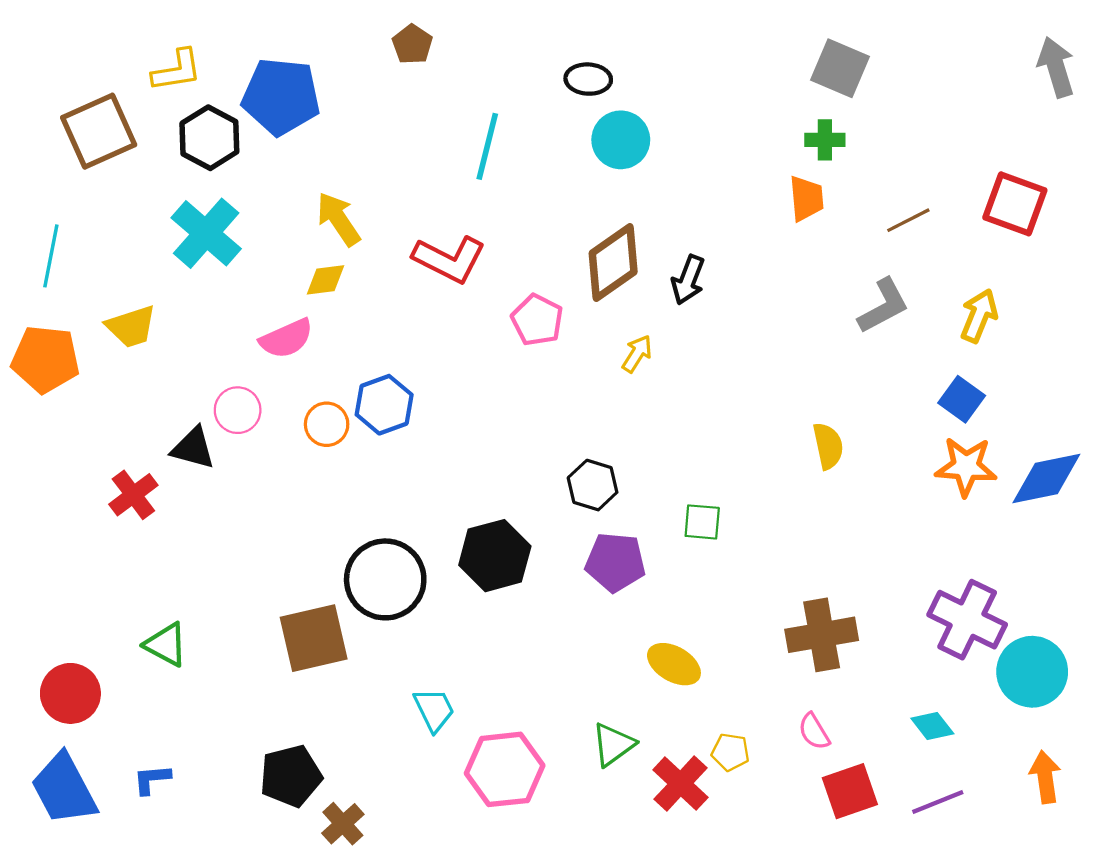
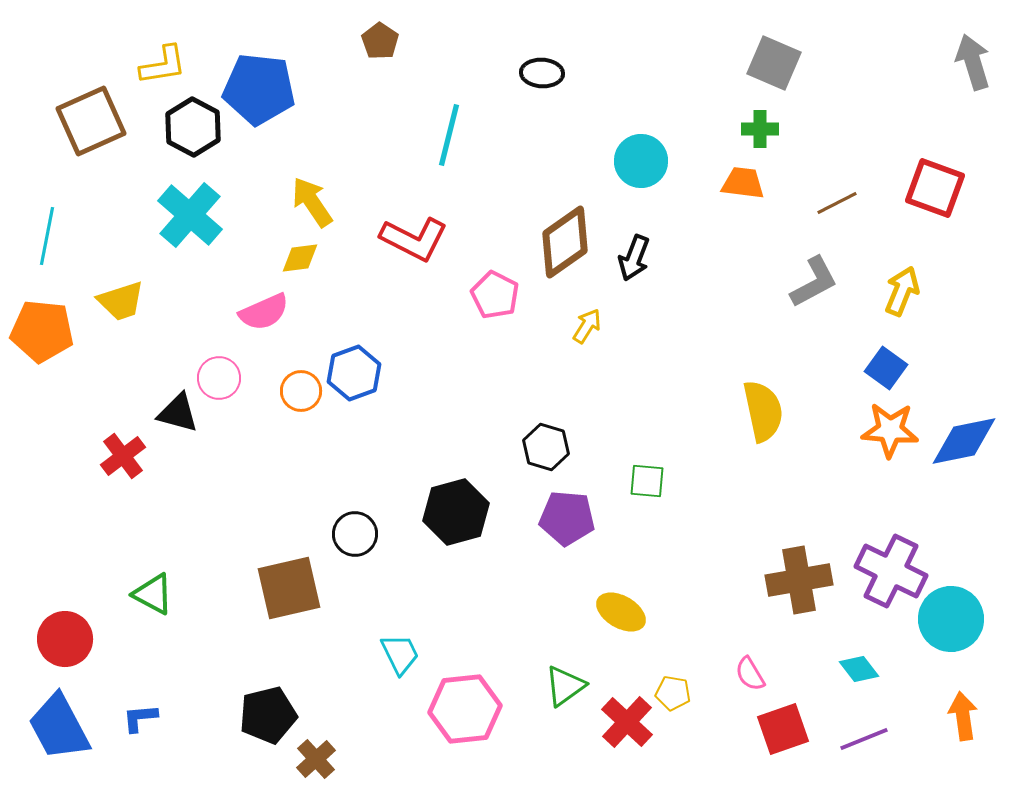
cyan circle: (621, 140) -> (641, 161), moved
orange trapezoid: (806, 198) -> (743, 183), turned -78
yellow semicircle: (828, 446) -> (763, 411), size x1.4
black circle: (385, 579) -> (355, 534), size x0.6
brown cross: (822, 635) -> (799, 580), moved

